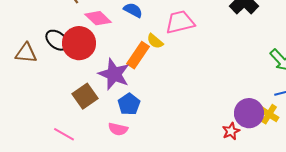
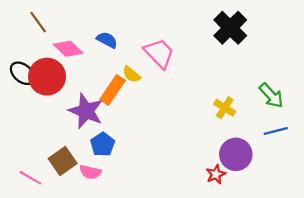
pink trapezoid: (180, 22) -> (159, 53), turned 60
brown square: (85, 96) -> (63, 161), moved
yellow cross: (269, 114) -> (225, 108), moved

